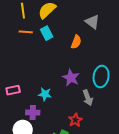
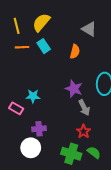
pink rectangle: (13, 90) -> (16, 108), turned 48
cyan star: (45, 94) -> (33, 96), moved
gray arrow: (88, 98) -> (84, 108), moved

